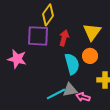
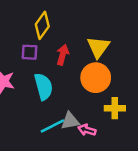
purple square: (38, 36) -> (29, 52), size x0.6
orange circle: (90, 56) -> (96, 78), size x1.5
cyan semicircle: (72, 64) -> (43, 87), moved

